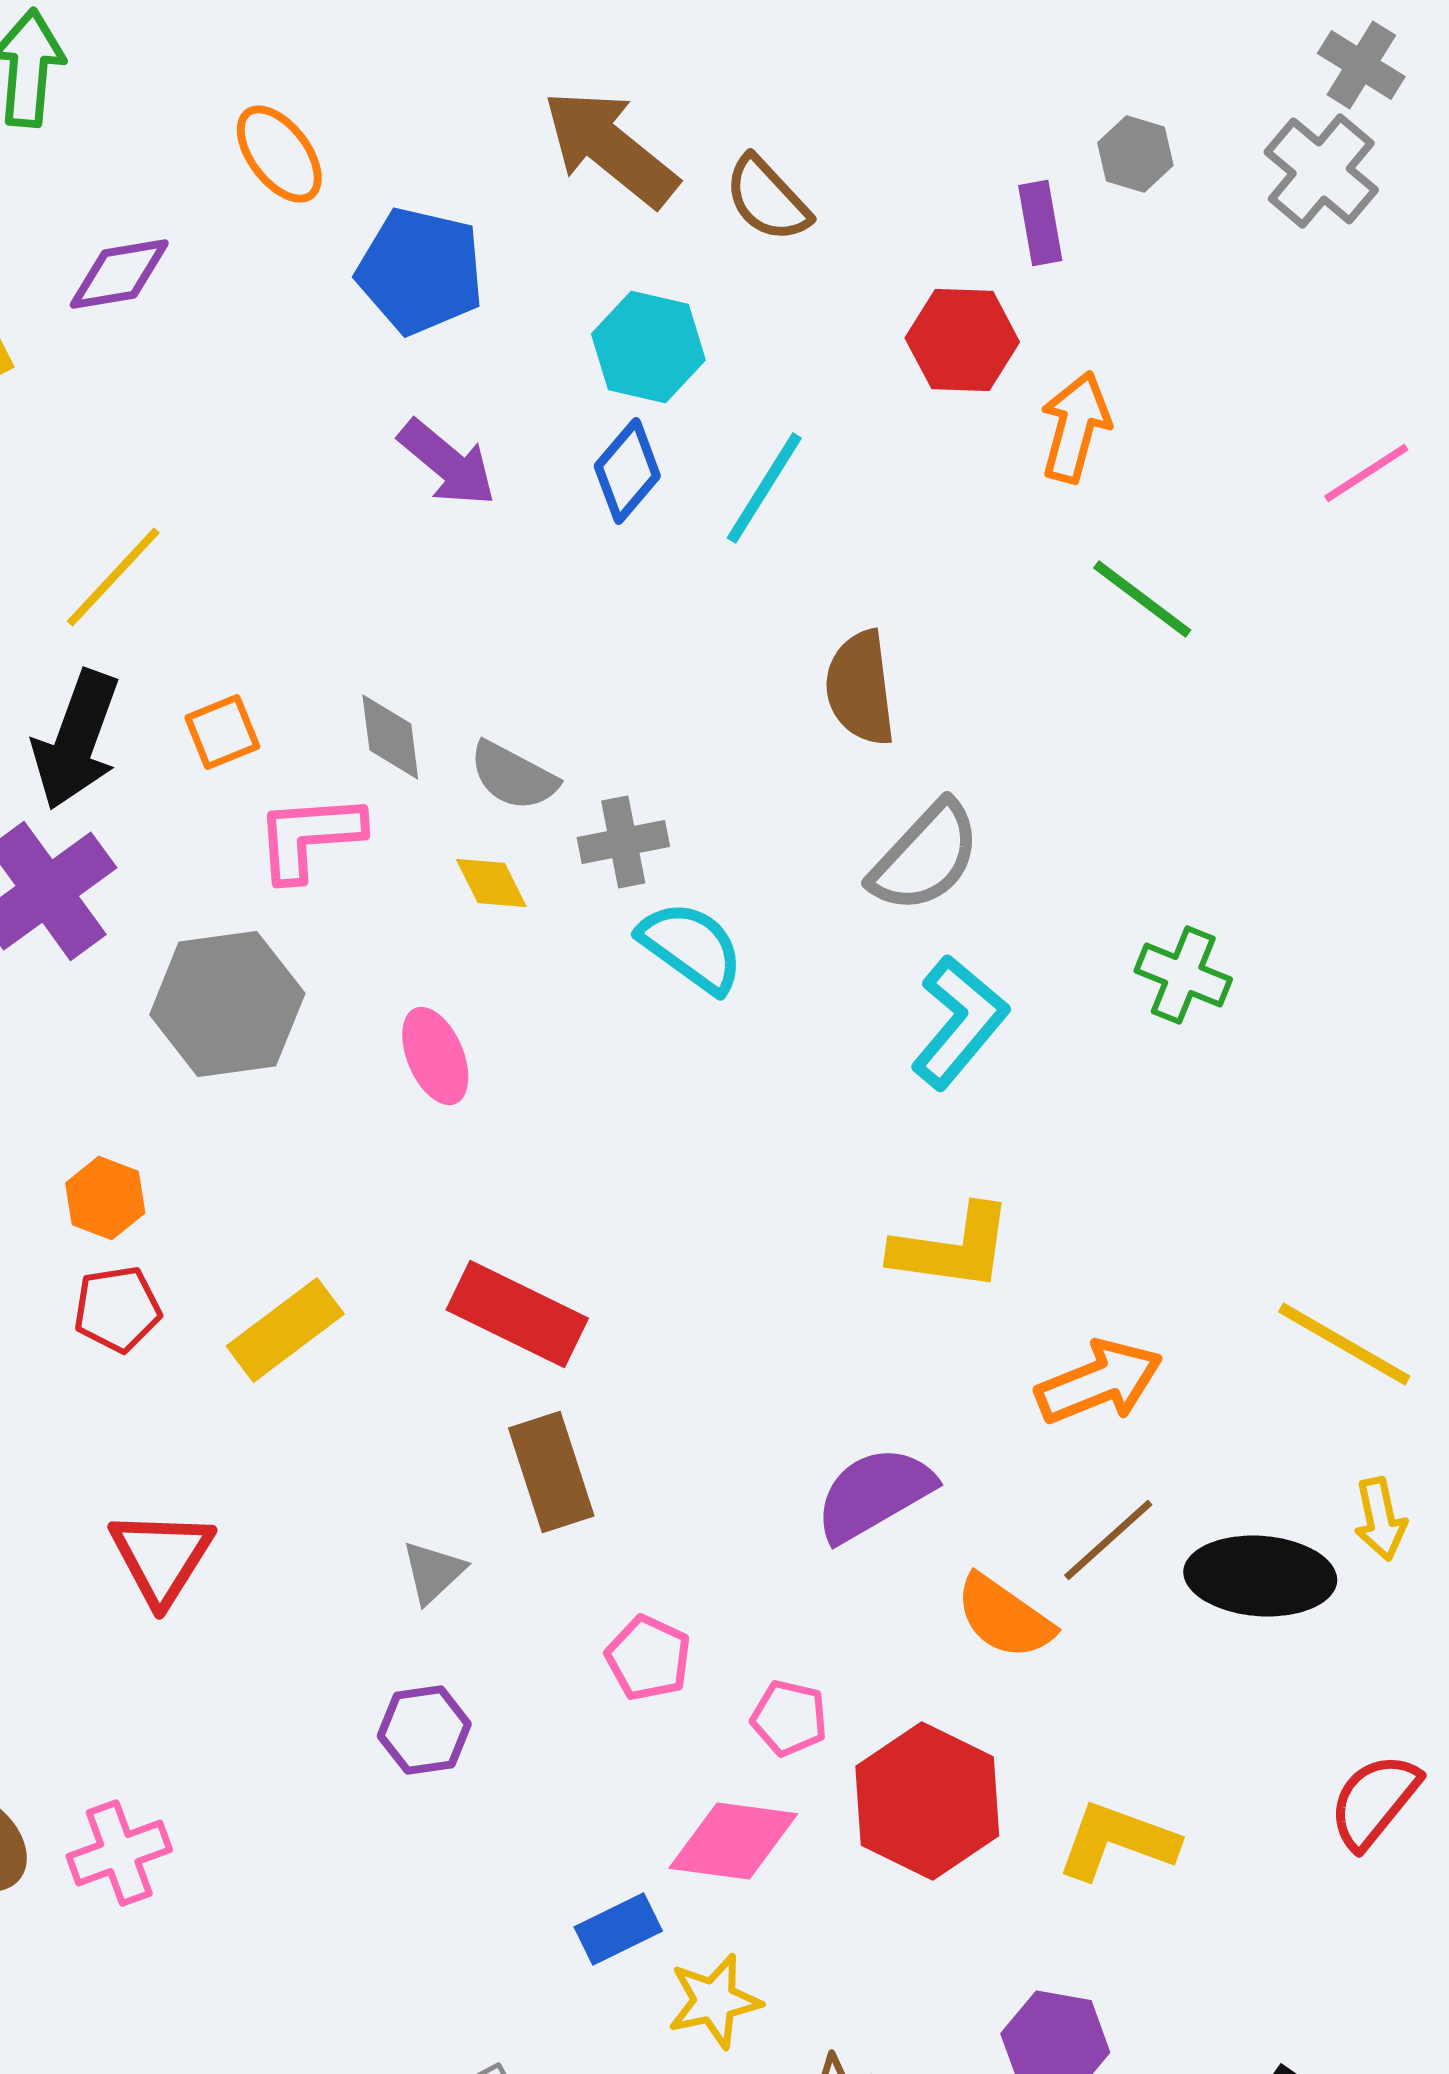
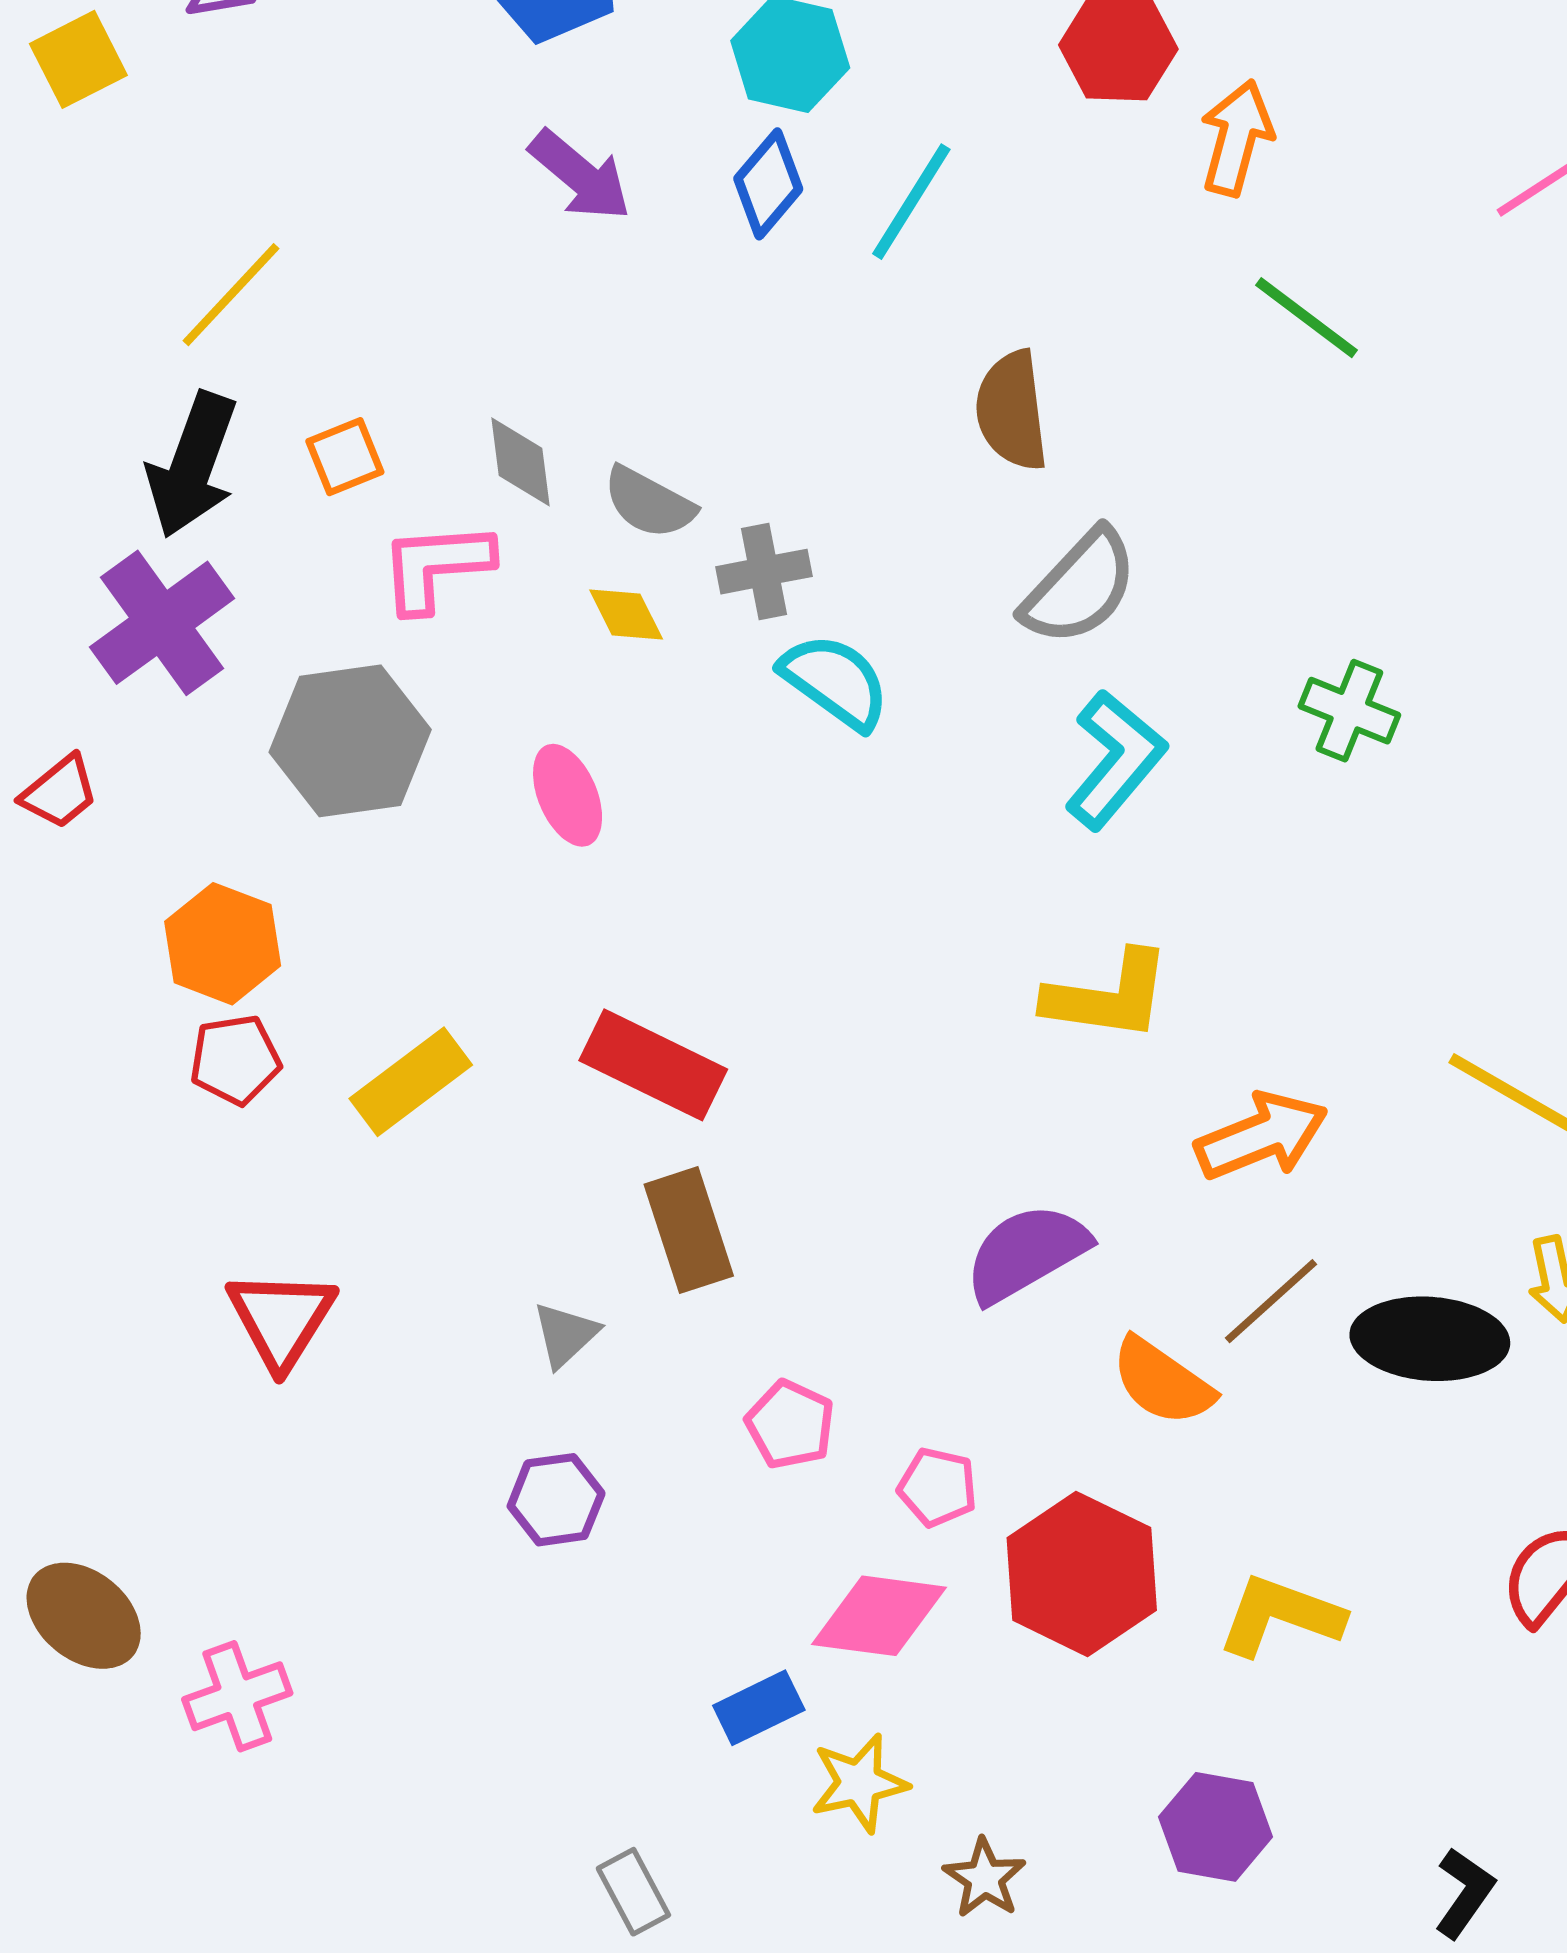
orange hexagon: (105, 1198) -> (223, 944), size x1.4
pink cross: (119, 1853) -> (237, 1696), moved

